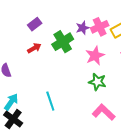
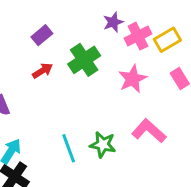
purple star: (83, 28) -> (113, 22), moved
green star: (97, 82) -> (103, 145), moved
pink L-shape: (104, 112) -> (149, 131), moved

